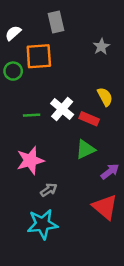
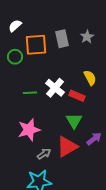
gray rectangle: (56, 22) -> (62, 39), moved
green triangle: (85, 149) -> (74, 121), turned -36
red triangle: (105, 207) -> (67, 147), moved, turned 50

